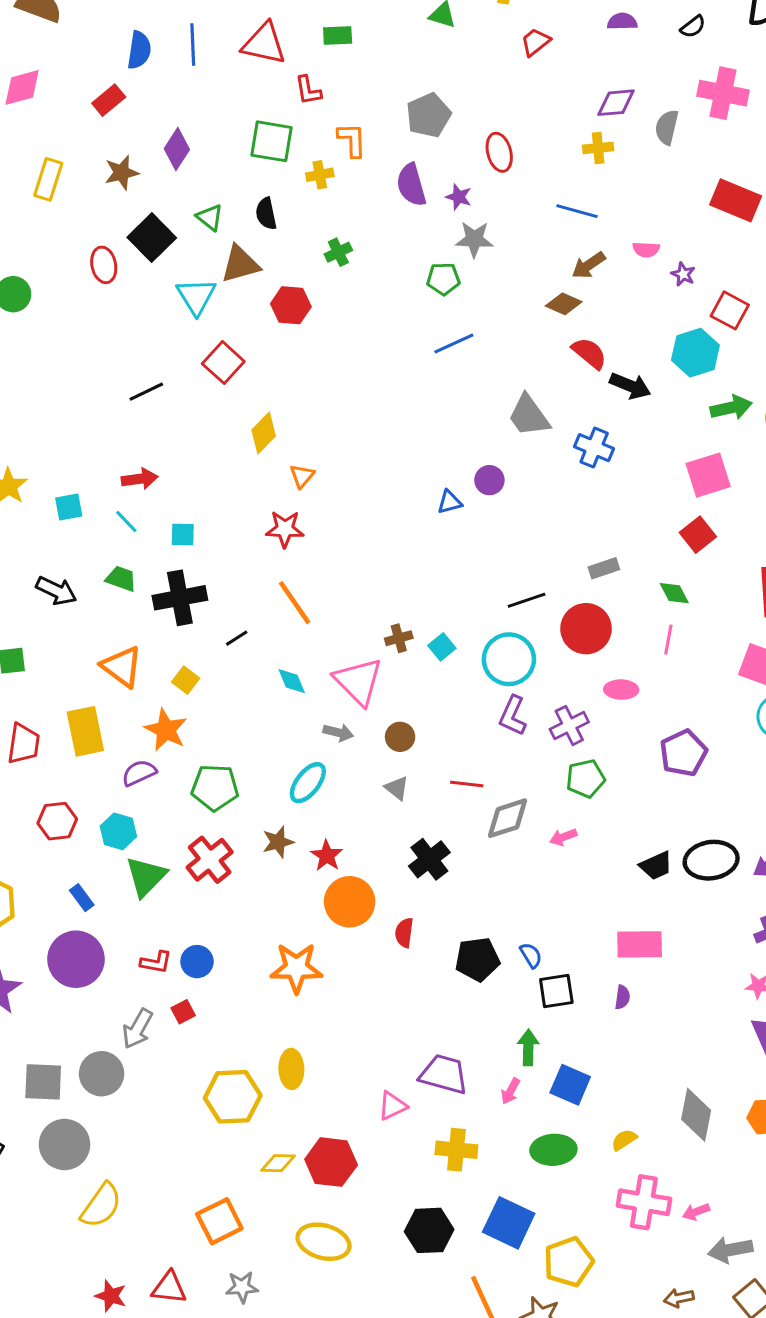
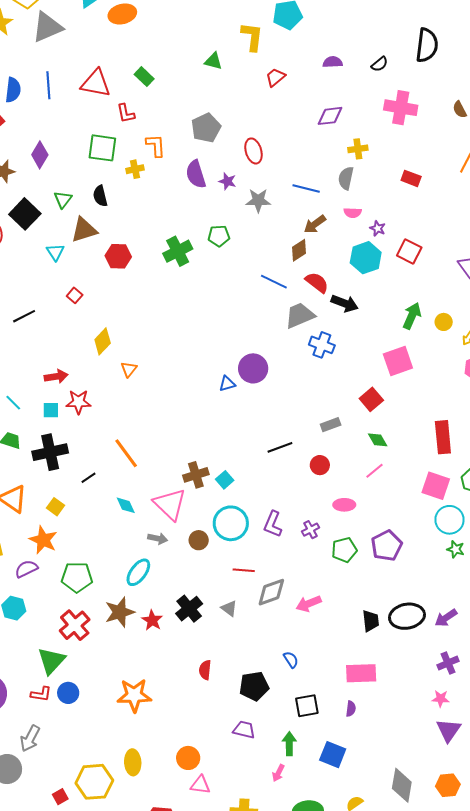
green rectangle: (338, 35) -> (144, 77), turned 48
gray semicircle: (667, 127) -> (346, 178), moved
yellow cross: (598, 148) -> (358, 149), moved
red rectangle: (736, 200) -> (411, 178), size x0.6
green triangle: (210, 217) -> (63, 199), turned 30
gray star: (474, 239) -> (258, 200), moved
green cross: (338, 252) -> (178, 251), moved, size x1.6
cyan triangle: (196, 296) -> (55, 252), size x0.7
brown diamond: (564, 304) -> (299, 250), turned -55
blue line: (454, 343) -> (274, 282), moved, turned 52
cyan hexagon: (695, 353) -> (366, 258), moved
red square: (223, 363) -> (75, 295), size x0.6
green arrow: (731, 408) -> (412, 316), turned -52
gray trapezoid: (529, 416) -> (300, 315), moved, turned 104
red arrow: (140, 479) -> (56, 376), moved
purple circle: (489, 480) -> (253, 368), size x1.5
red star: (285, 529) -> (78, 402), moved
red square: (698, 535) -> (371, 399), moved
red circle: (586, 629) -> (320, 465), size x0.6
brown cross: (399, 638) -> (196, 475), size x1.4
pink line: (668, 639) -> (375, 471), turned 42
cyan circle: (509, 659) -> (231, 523), moved
purple cross: (569, 726) -> (311, 530), size x0.7
green pentagon: (585, 779) -> (344, 550), moved
gray triangle: (397, 788) -> (229, 608), moved
pink arrow: (563, 837) -> (309, 604), size x1.4
brown star: (278, 842) -> (120, 612), size x1.4
black cross: (429, 859) -> (189, 609), moved
black trapezoid: (656, 866) -> (371, 621), turned -70
green triangle: (146, 876) -> (51, 661), moved
orange circle: (350, 902) -> (188, 758), moved, size x0.7
blue semicircle: (531, 955) -> (291, 660), moved
red square: (183, 1012) -> (60, 797), moved
purple trapezoid: (444, 1074) -> (244, 730), moved, size x0.7
blue square: (570, 1085) -> (333, 755), moved
pink triangle: (392, 1106) -> (200, 785), turned 35

